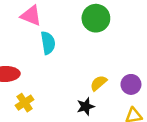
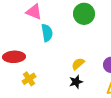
yellow semicircle: (99, 83) -> (78, 64), moved

